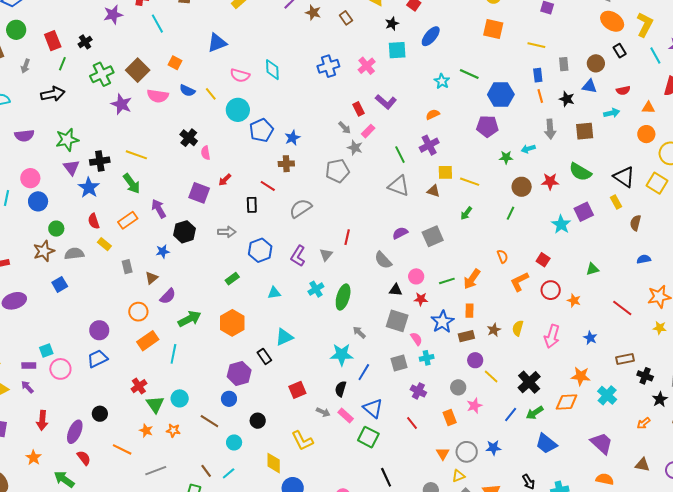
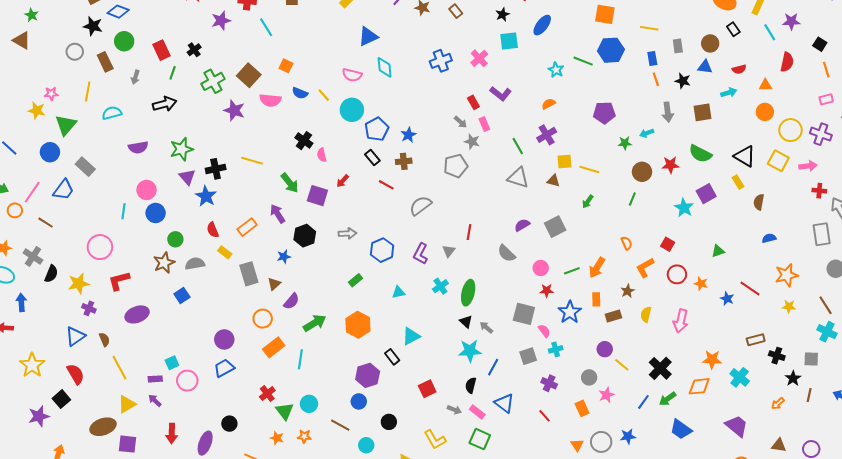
blue triangle: (217, 43) -> (368, 36), moved
blue hexagon: (501, 95) -> (611, 50), moved
pink rectangle: (368, 131) -> (484, 124), turned -64
green arrow: (132, 184) -> (290, 183), moved
black rectangle: (252, 205) -> (372, 158), moved, turned -35
gray rectangle: (127, 267) -> (249, 274), size x1.6
black triangle: (396, 290) -> (466, 322), moved, turned 40
brown star: (494, 330) -> (628, 291), moved
brown rectangle: (466, 336) -> (613, 316), moved
blue star: (590, 338) -> (727, 299), moved
green square: (368, 437) -> (480, 439), moved

